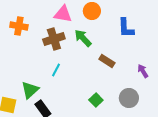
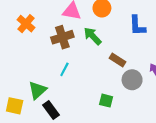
orange cross: (19, 26) -> (26, 24), turned 30
gray circle: (129, 98) -> (132, 80), moved
green square: (96, 100) -> (106, 101), turned -32

